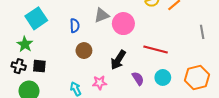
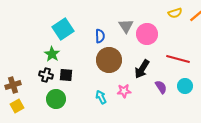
gray triangle: (102, 15) -> (126, 26), turned -42
brown circle: (84, 51) -> (109, 60), size x1.6

